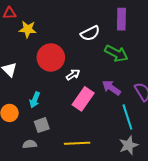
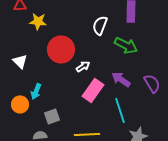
white semicircle: (90, 33) -> (100, 25), turned 138
cyan arrow: (35, 100) -> (36, 91), moved
cyan line: (127, 117) -> (120, 110), moved

